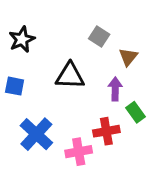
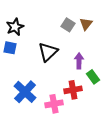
brown triangle: (128, 57) -> (86, 24), moved
black triangle: (70, 76) -> (48, 52), turned -45
blue square: (15, 86) -> (10, 48), moved

